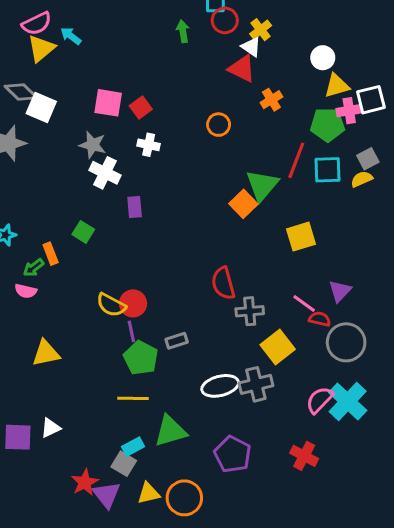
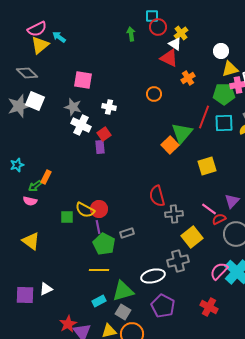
white square: (41, 107) -> (35, 101), moved
red square: (141, 107) -> (104, 134), moved
green square: (83, 232) -> (67, 217), moved, turned -32
orange rectangle: (51, 254) -> (46, 177), turned 48
red semicircle: (320, 319) -> (219, 219), turned -40
yellow triangle: (46, 353) -> (31, 241), moved, turned 48
white ellipse: (220, 386) -> (153, 276), moved
gray square: (124, 464) -> (123, 312), moved

